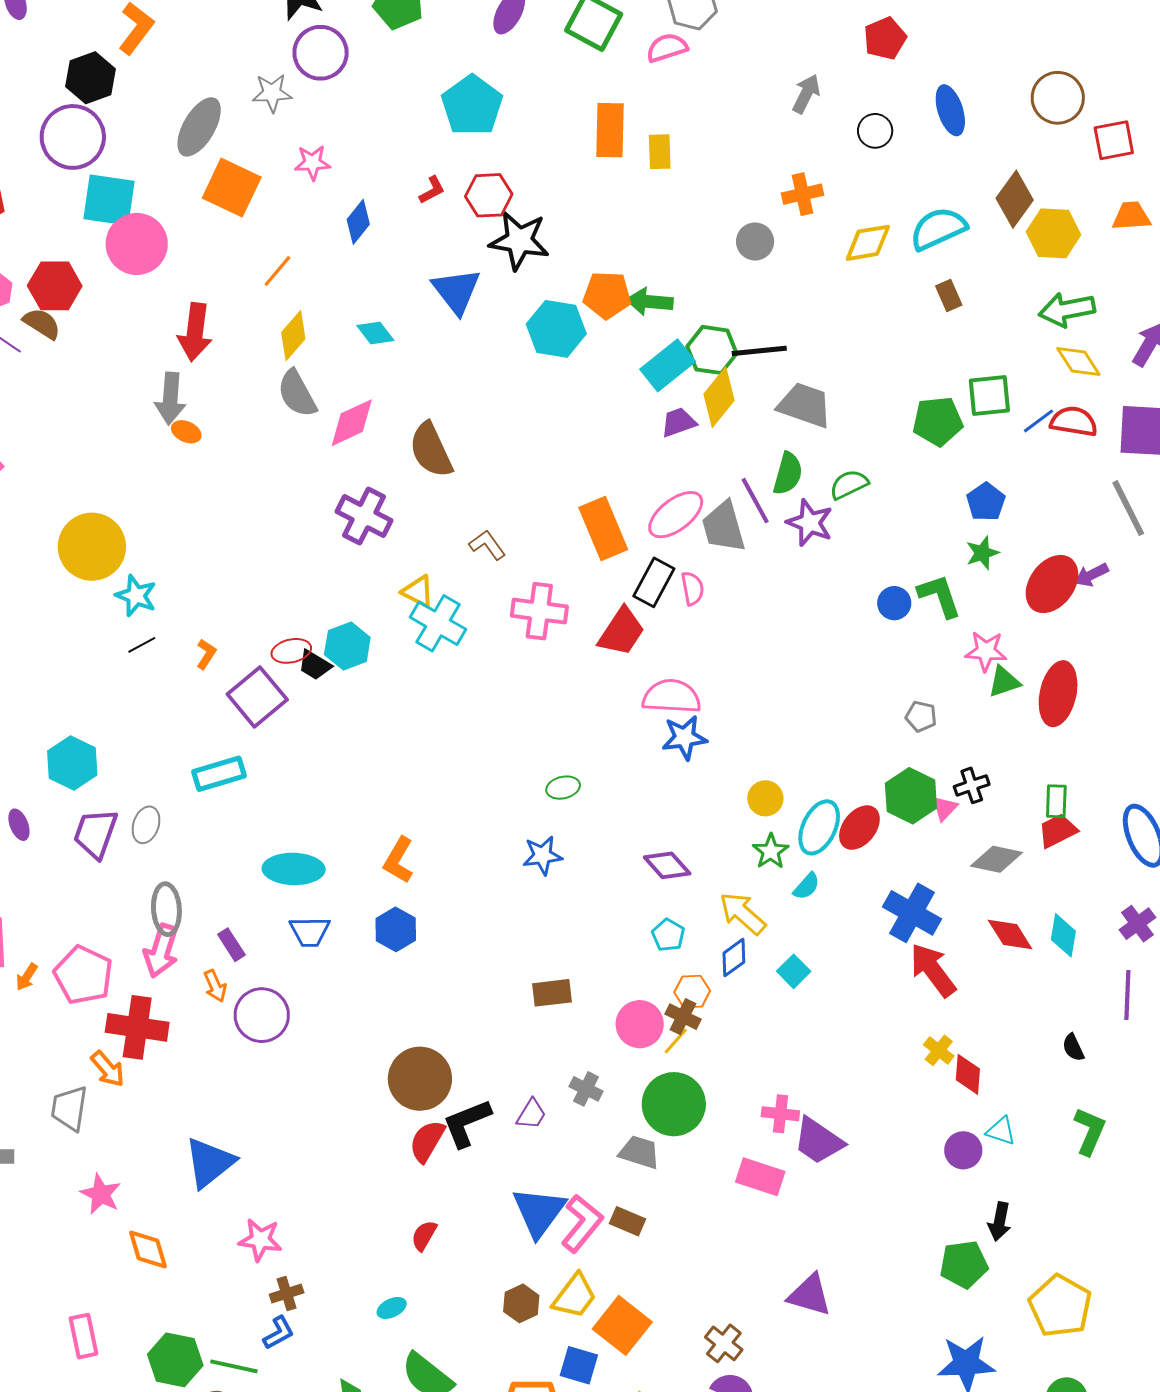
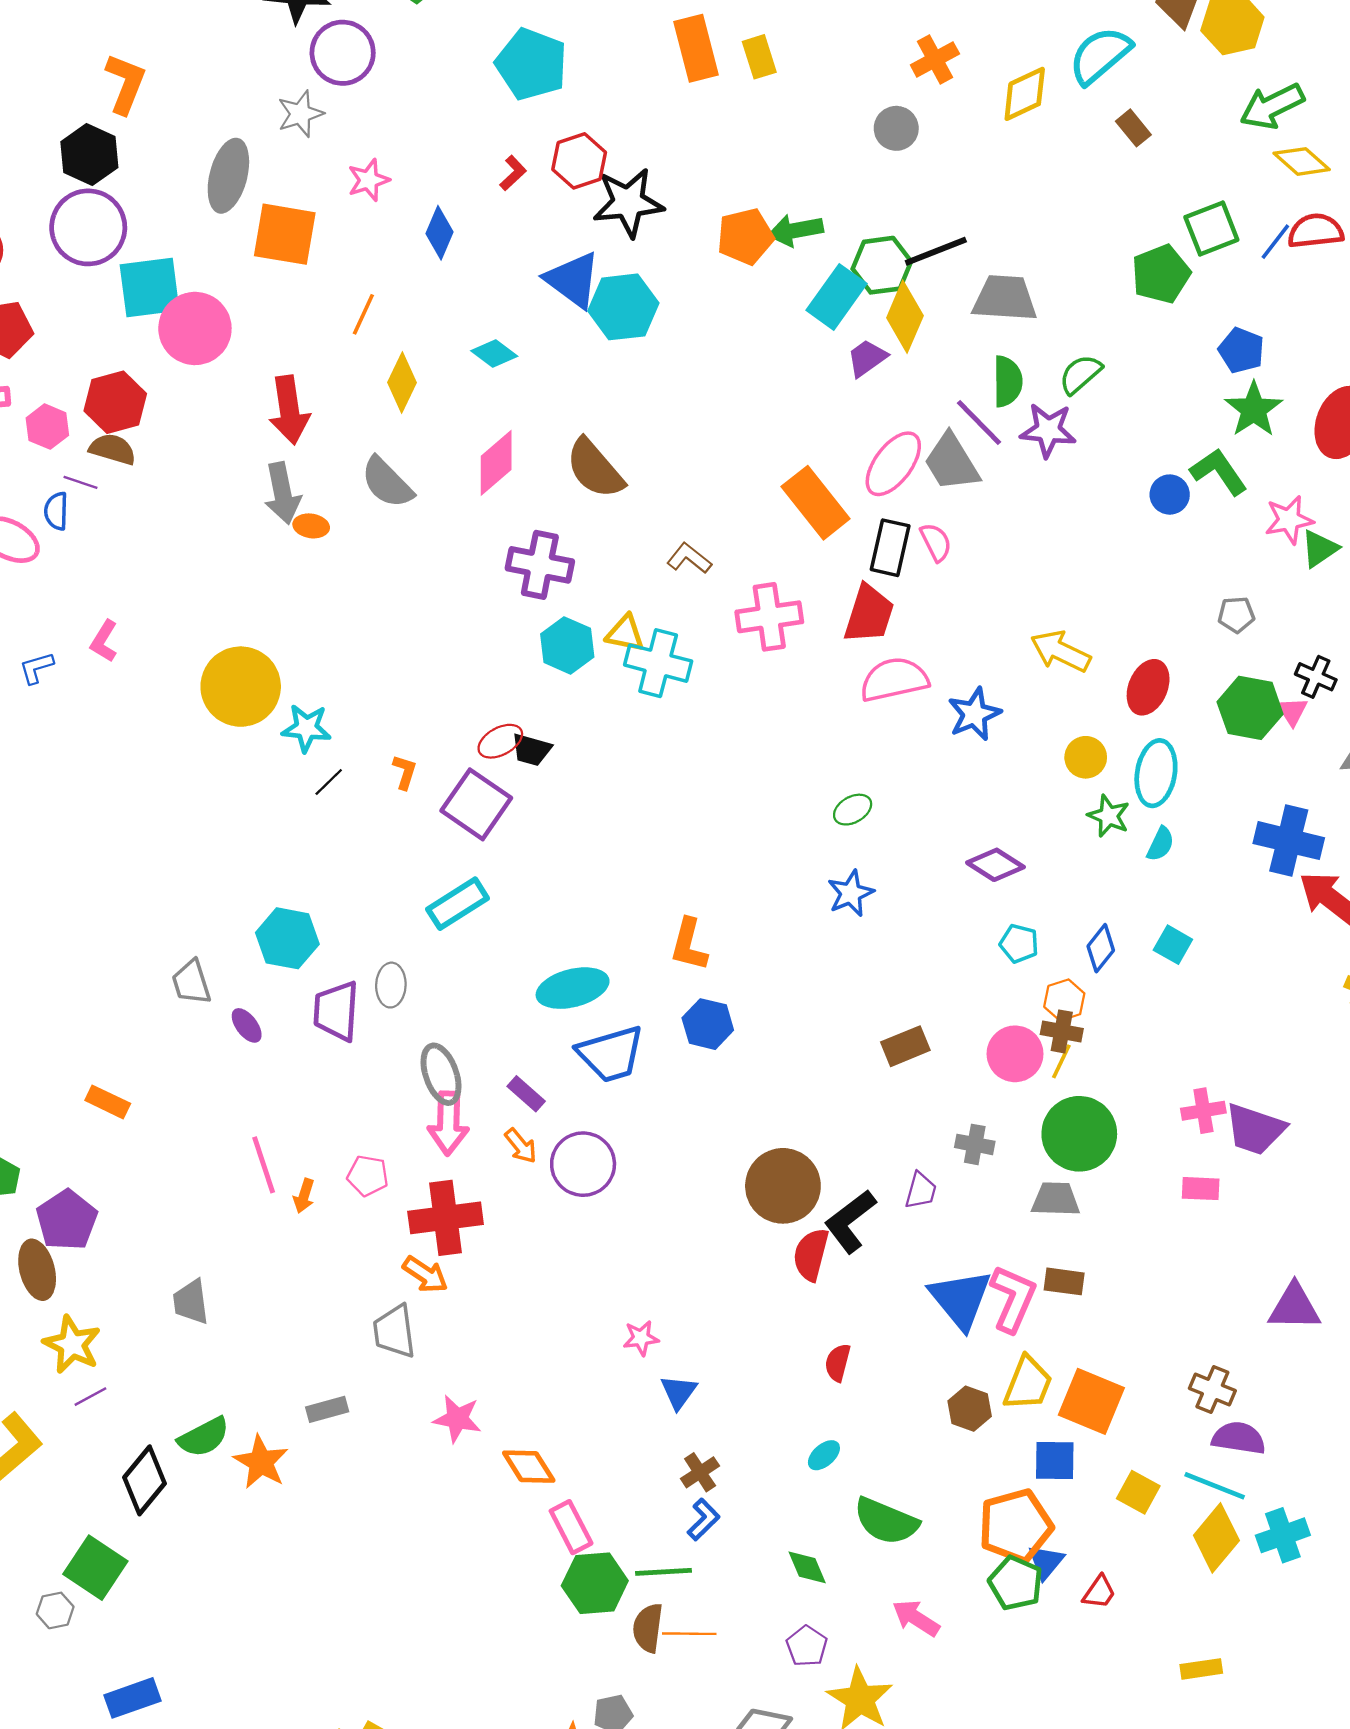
cyan hexagon: (556, 329) -> (623, 307), moved
gray semicircle: (297, 394) -> (387, 483), moved
green star: (982, 553) -> (1254, 409), size x1.4
cyan hexagon: (347, 646) -> (567, 645), moved
pink semicircle: (672, 697) -> (894, 679), moved
black cross: (972, 785) -> (1316, 677), turned -32
red ellipse: (859, 828) -> (1148, 687), moved
yellow arrow: (743, 913) -> (1060, 651), moved
blue trapezoid: (310, 932) -> (611, 1054), size x1.4
pink pentagon: (83, 975) -> (368, 1176), size x0.6
blue triangle: (210, 1163) -> (679, 1392), moved, size x0.6
pink rectangle: (760, 1177) -> (1201, 1189), size x0.7
pink star: (260, 1240) -> (641, 1338), moved, size x0.7
pink rectangle: (84, 1336) -> (571, 1527), moved

